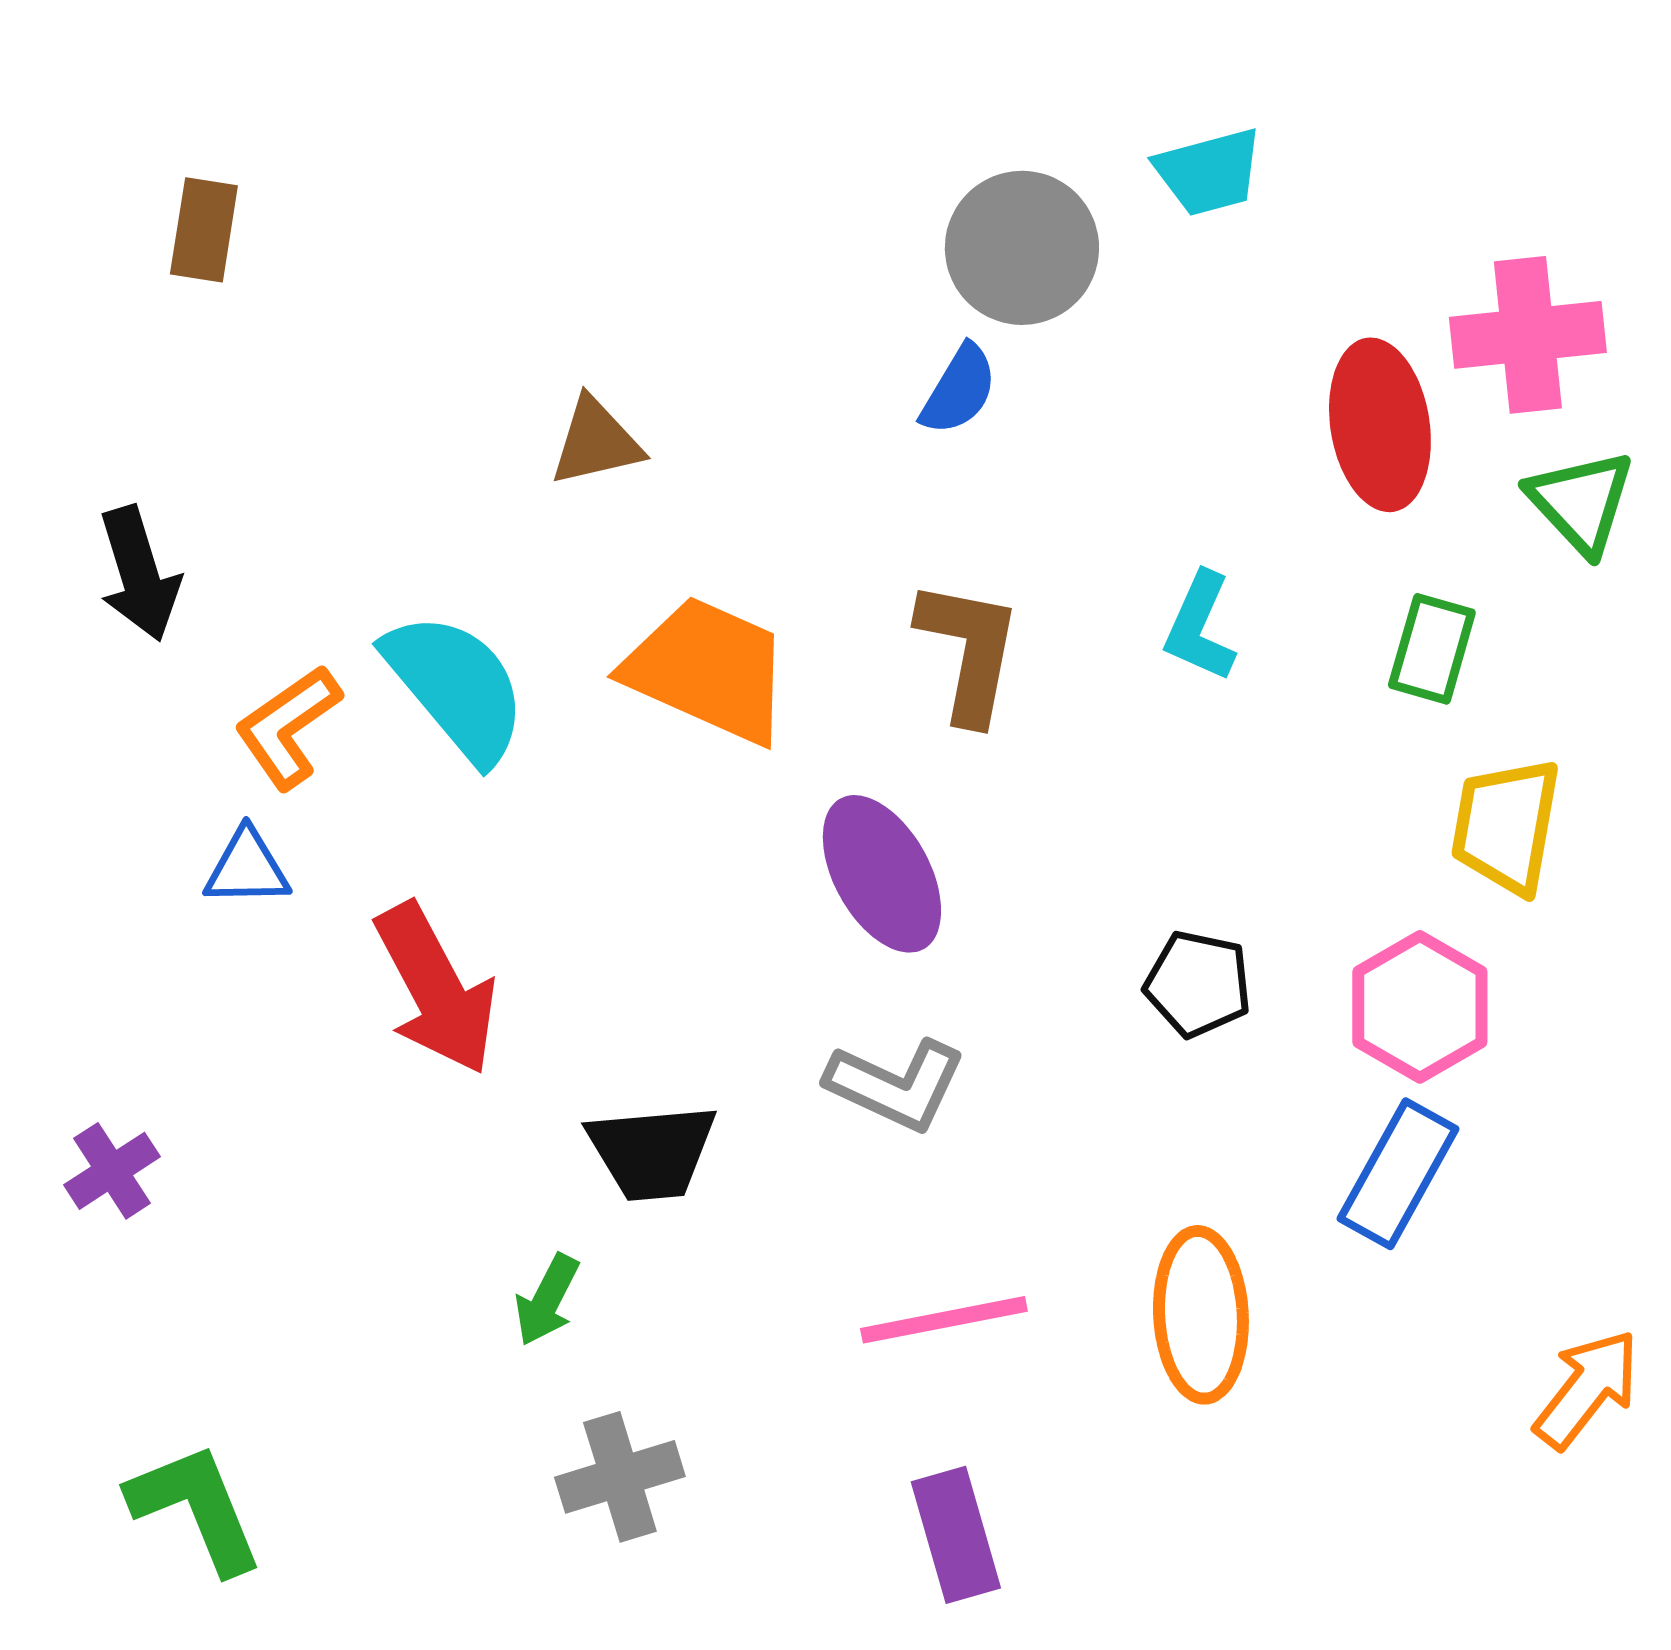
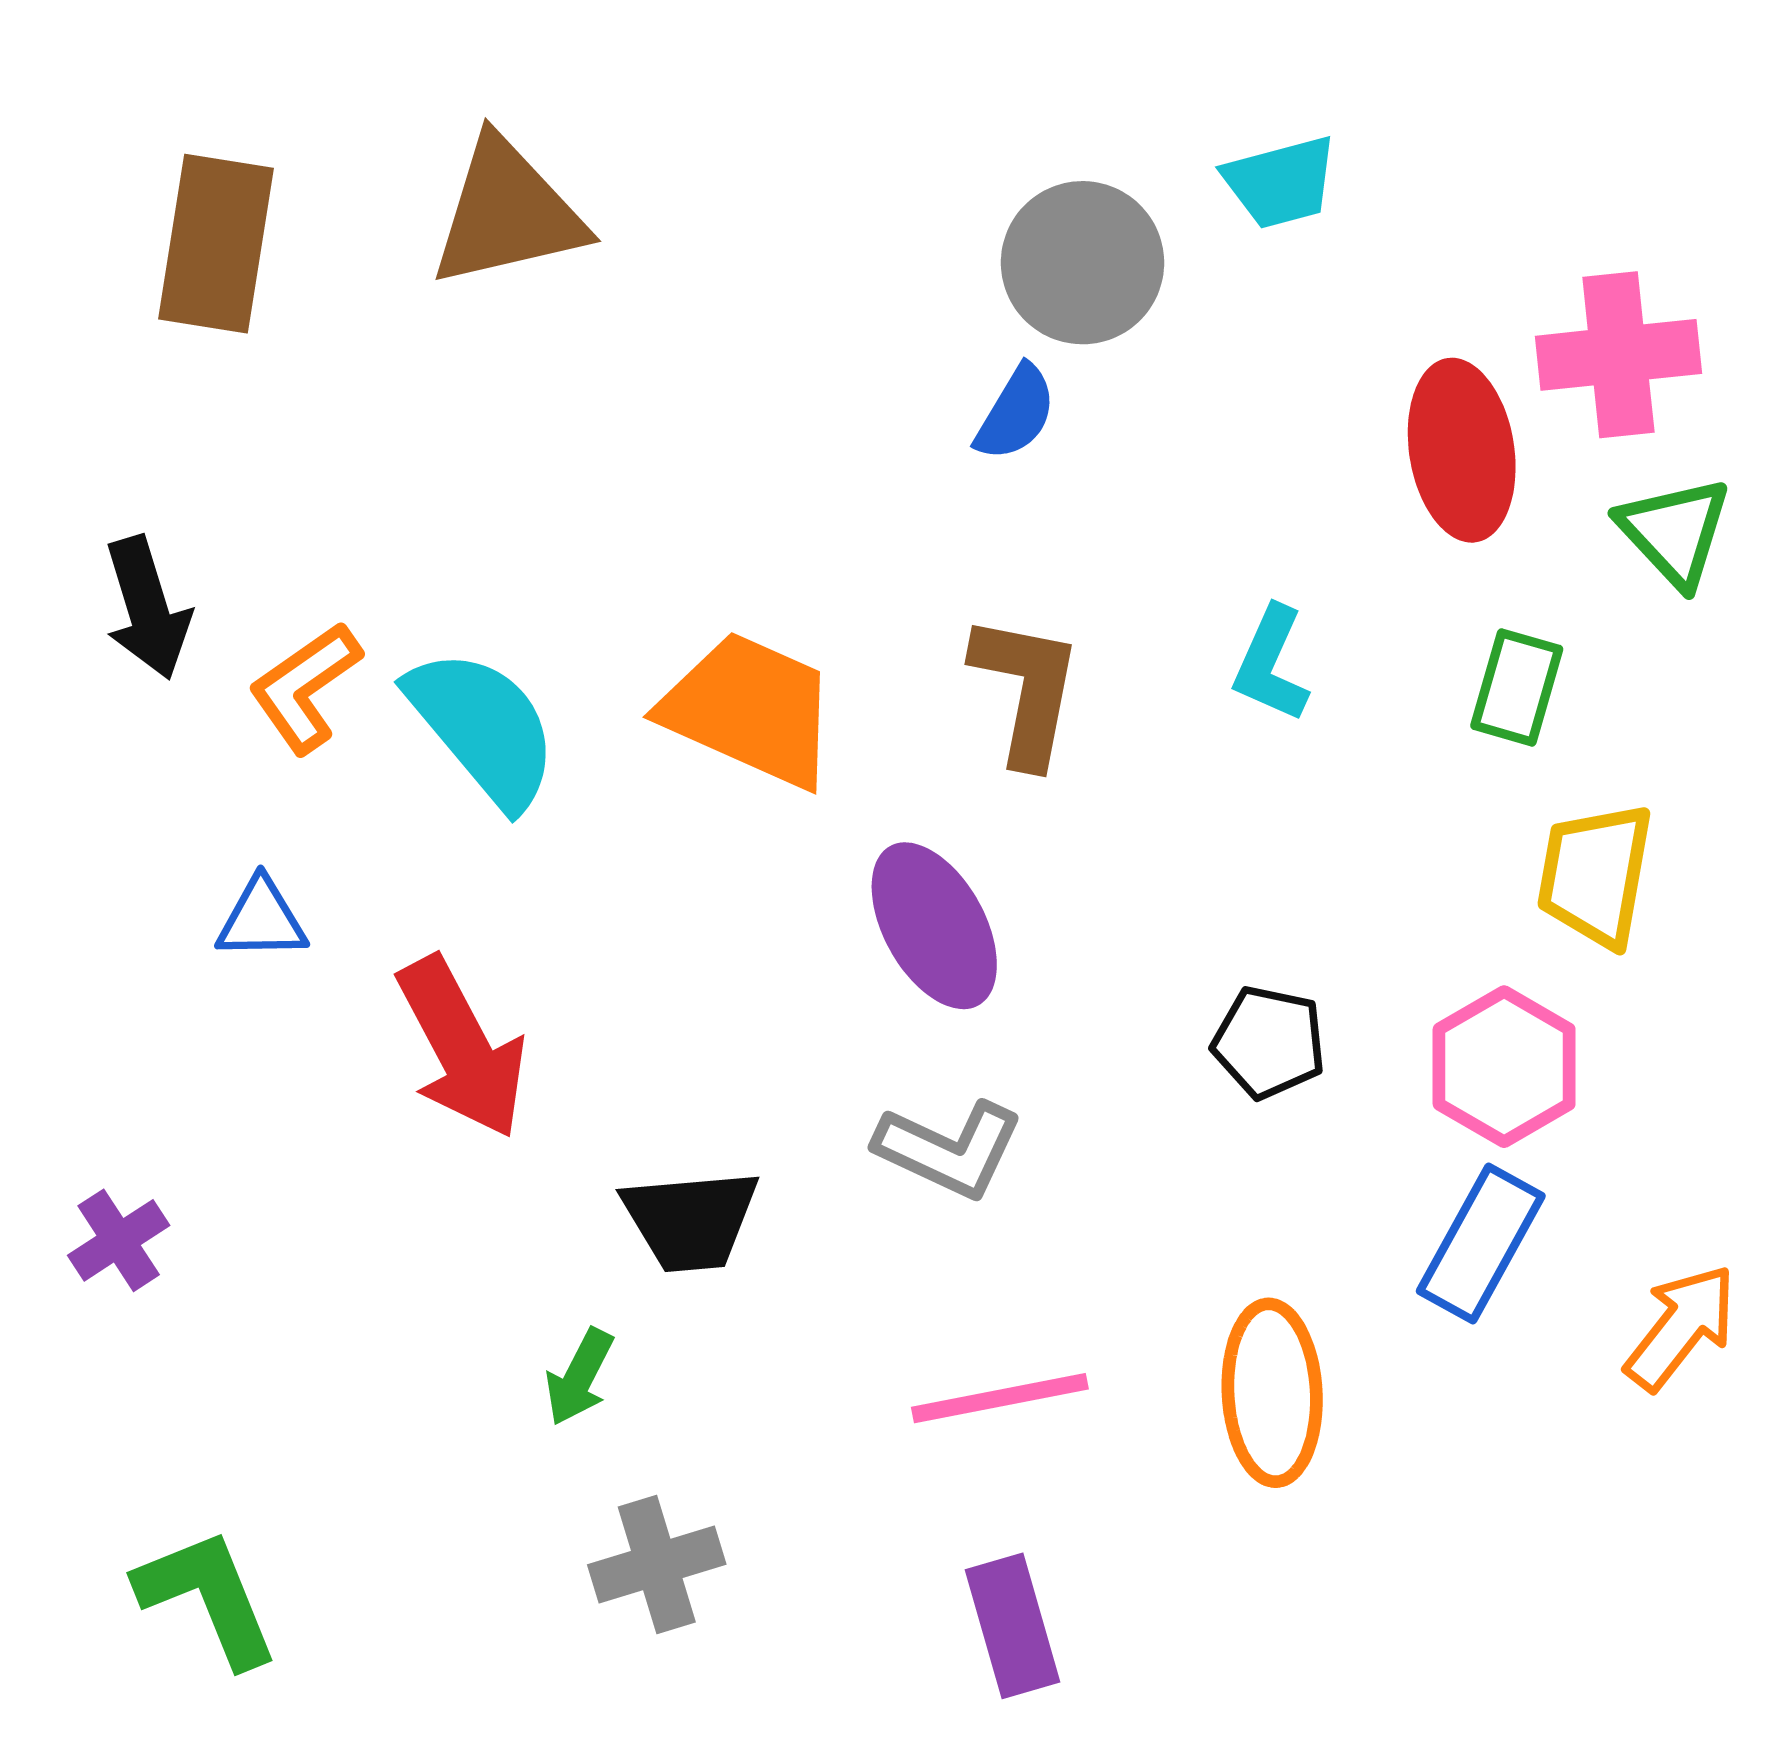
brown rectangle: (204, 230) -> (216, 244), size x1.6
brown triangle: (596, 442) -> (507, 213), moved, size x1.6
orange L-shape: (288, 727) -> (305, 687), moved
orange arrow: (1587, 1389) -> (1681, 1327), moved

